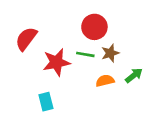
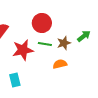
red circle: (94, 27) -> (42, 23), moved
green arrow: (134, 75) -> (84, 36), moved

